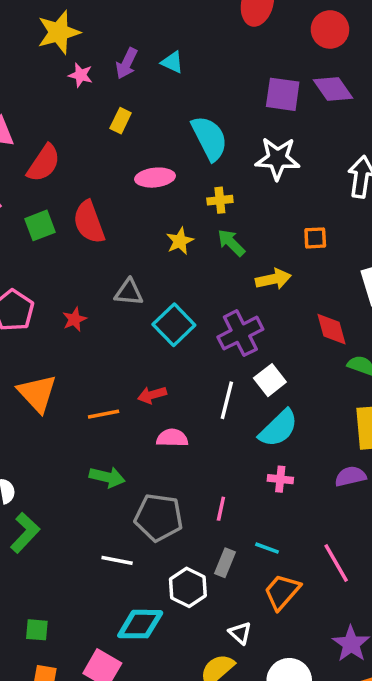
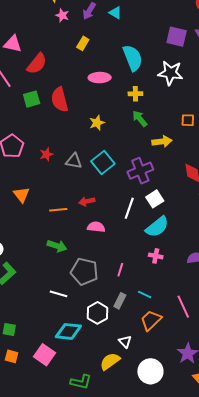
yellow star: (180, 241) -> (97, 123), moved
gray triangle: (129, 292) -> (74, 161), moved
orange triangle: (37, 393) -> (21, 195), size x0.7

